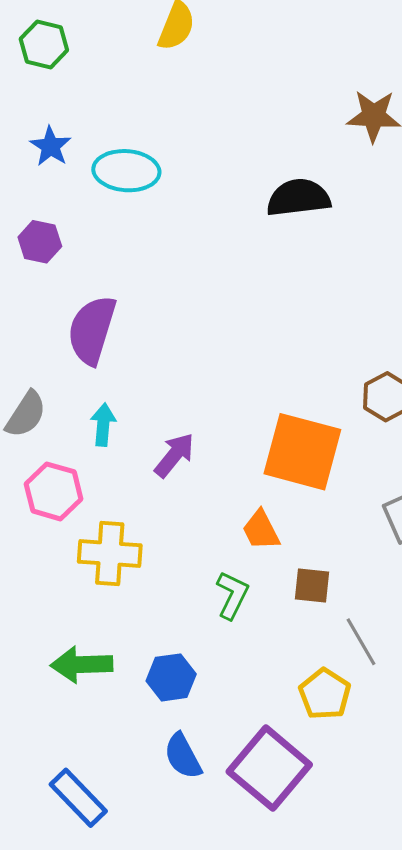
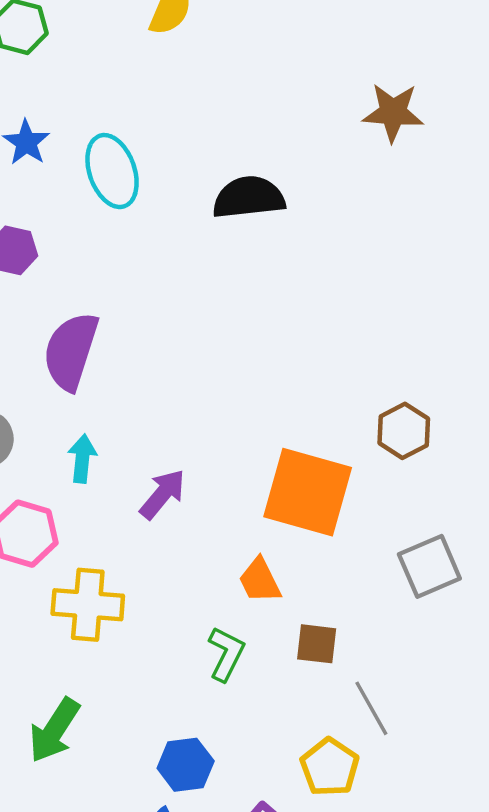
cyan ellipse: (126, 171) -> (112, 171), turned 66
black semicircle: (298, 198) -> (249, 197), moved
green arrow: (82, 665) -> (54, 730), turned -56
blue hexagon: (171, 677) -> (186, 765), moved

